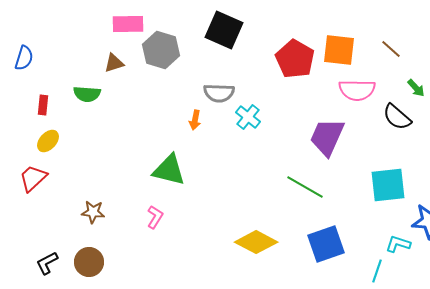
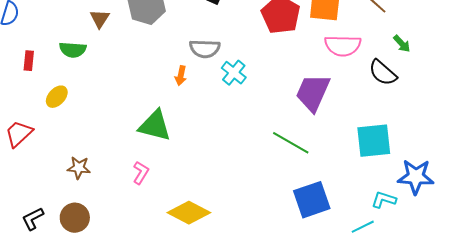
brown triangle: (114, 63) -> (100, 19), turned -40
yellow ellipse: (48, 141) -> (57, 97), moved
yellow diamond: (256, 242) -> (189, 213), moved
cyan line: (377, 271) -> (363, 227), turned 45

